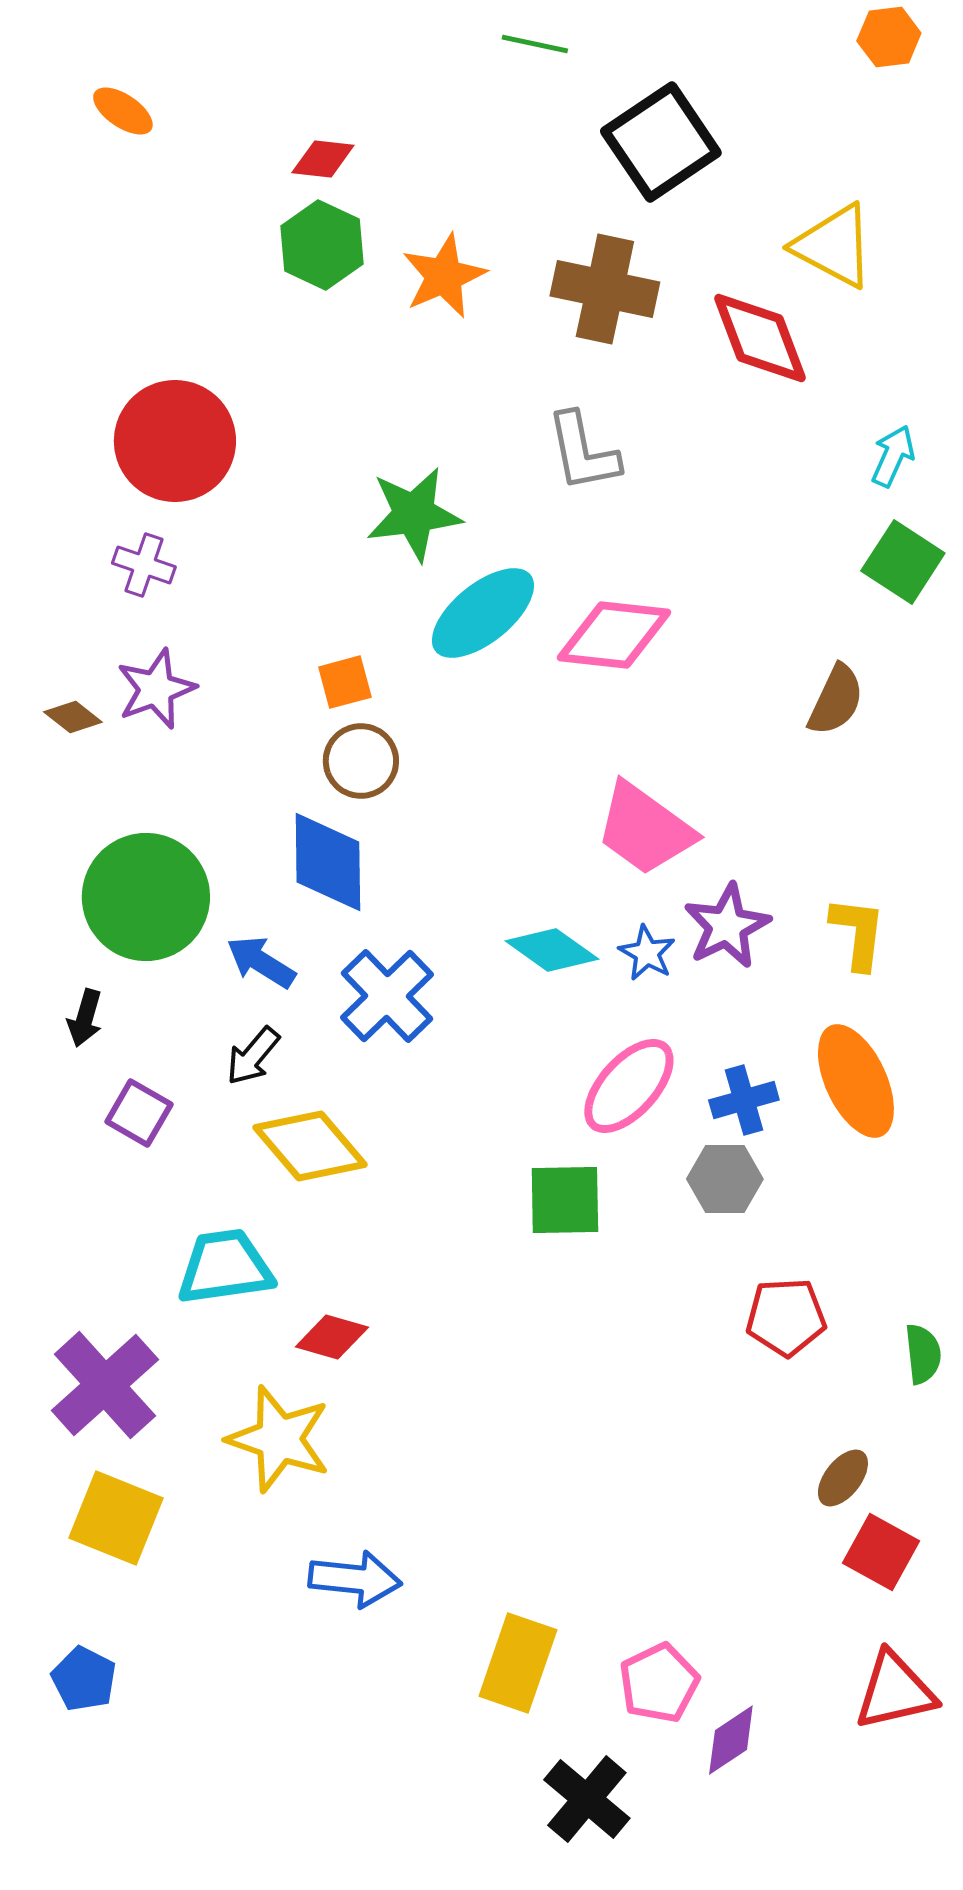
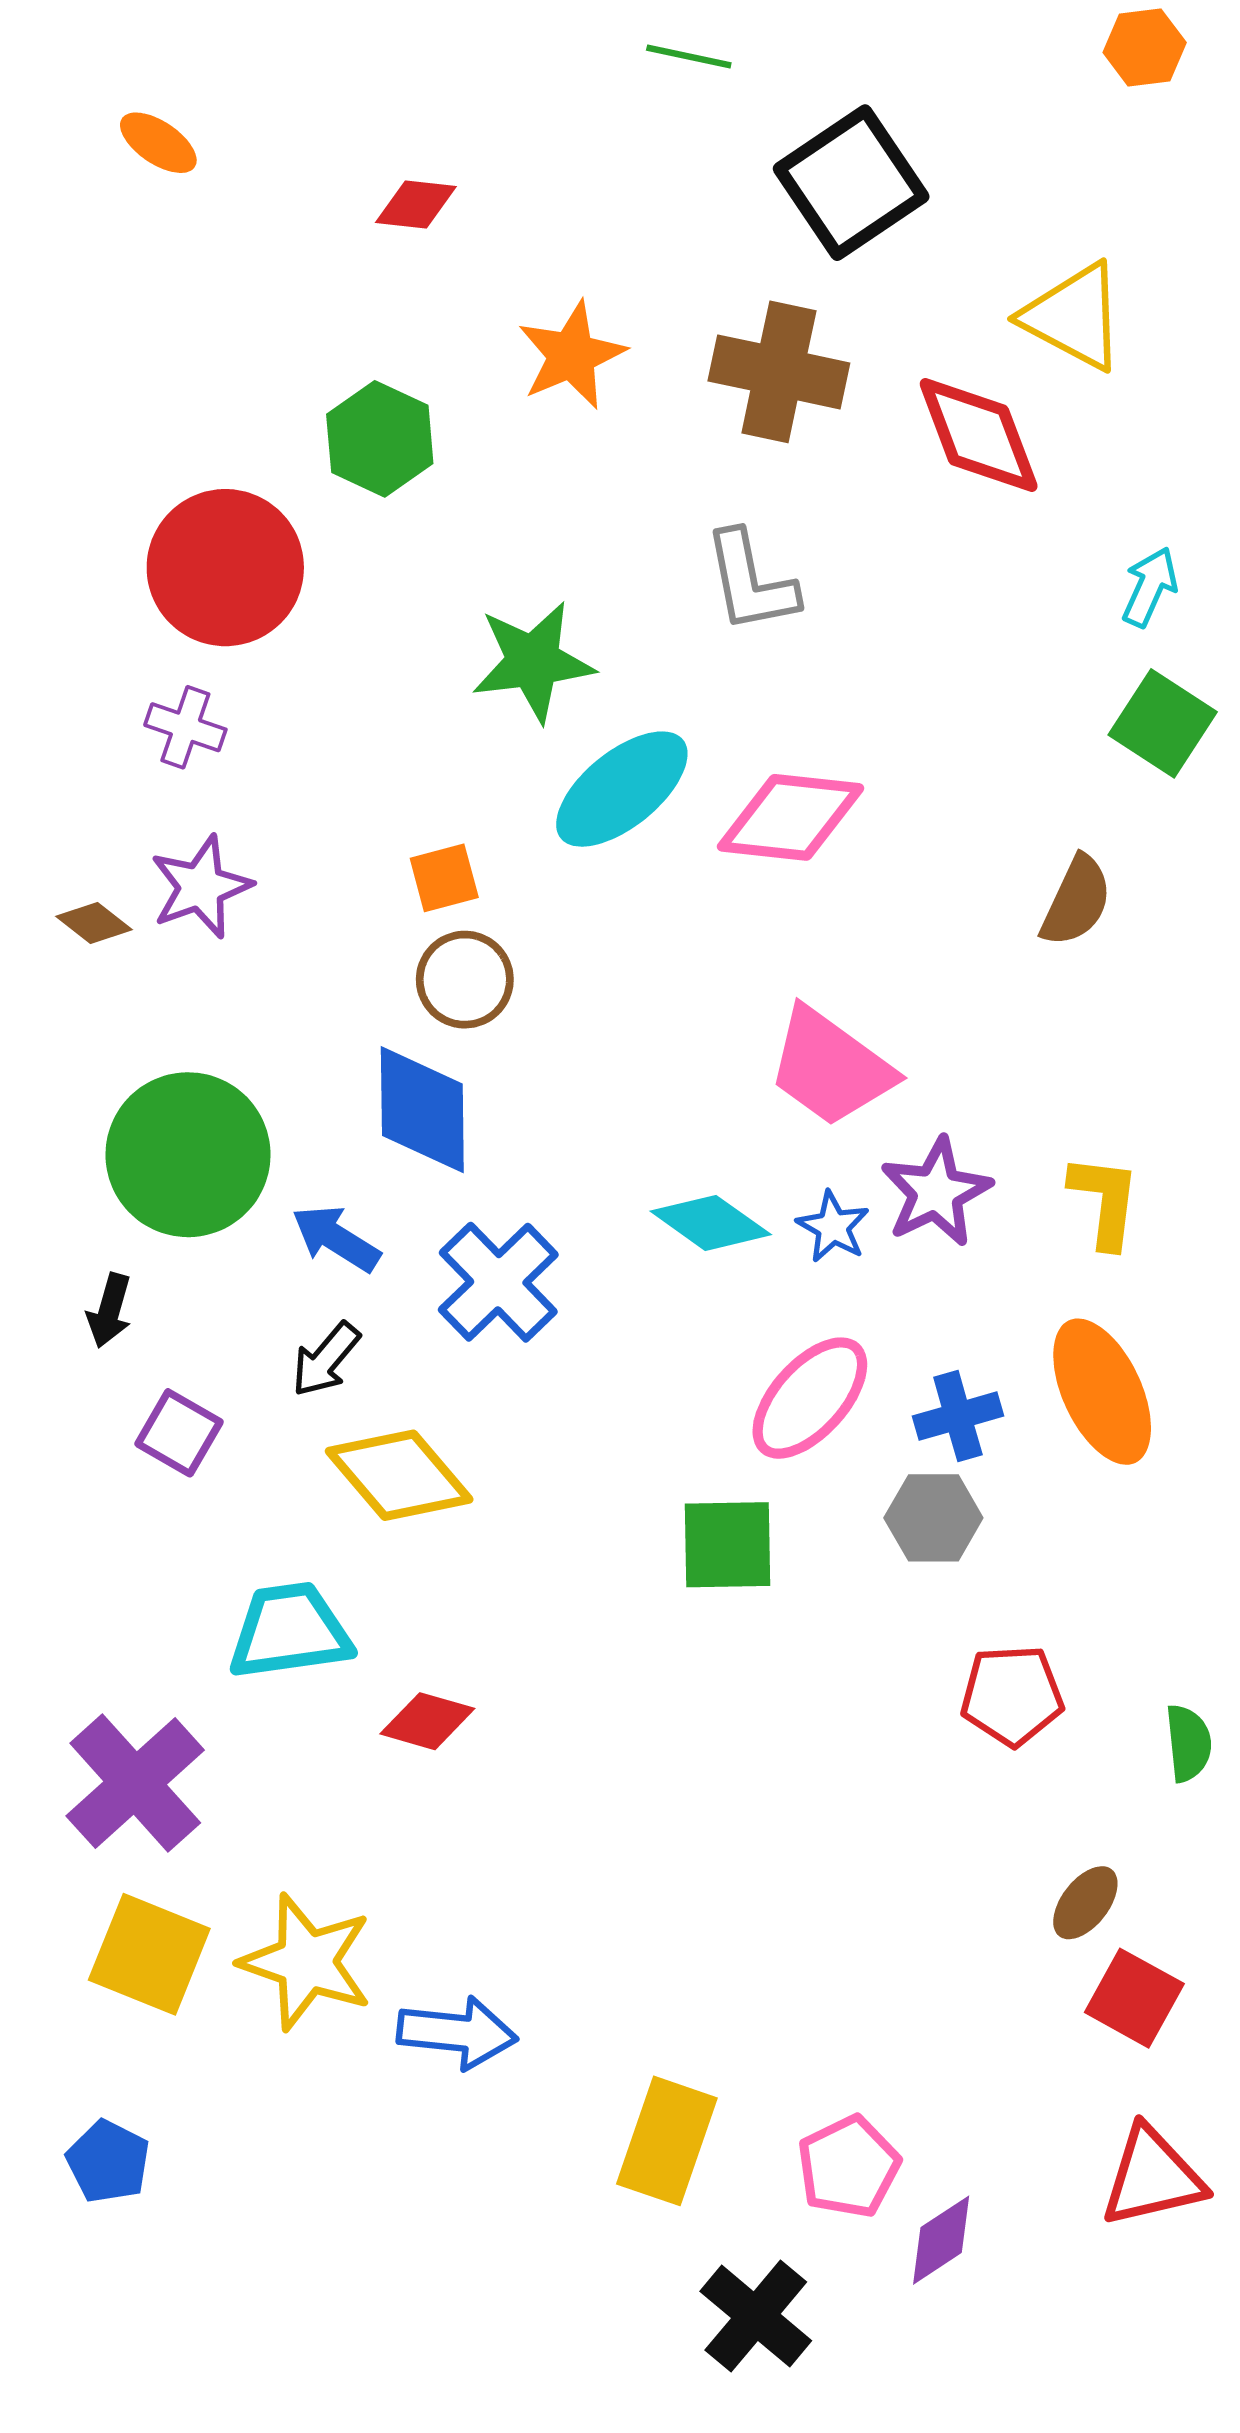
green hexagon: (322, 245) -> (380, 439), moved
yellow star: (279, 1439) -> (306, 1962), moved

